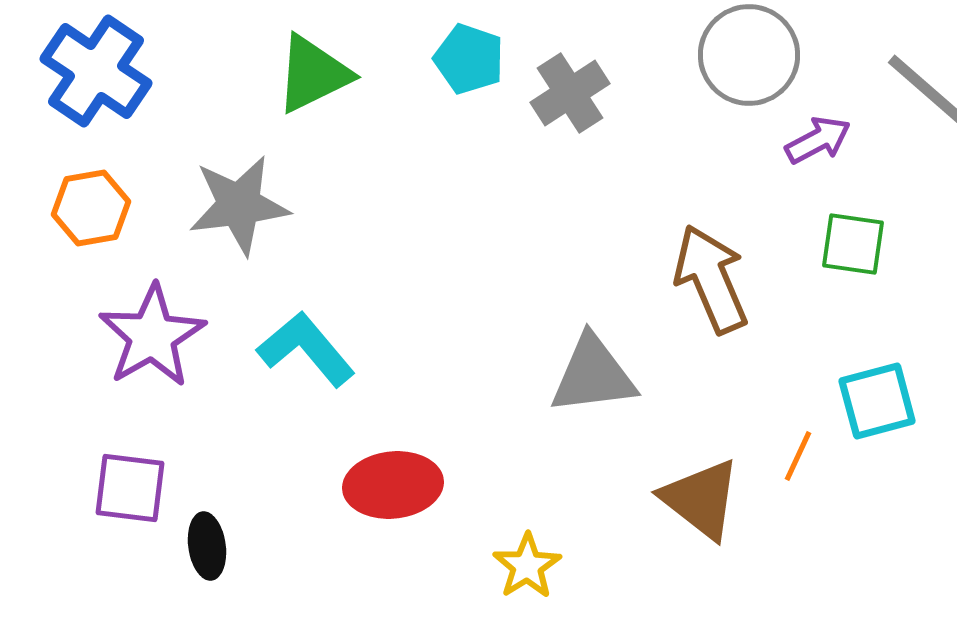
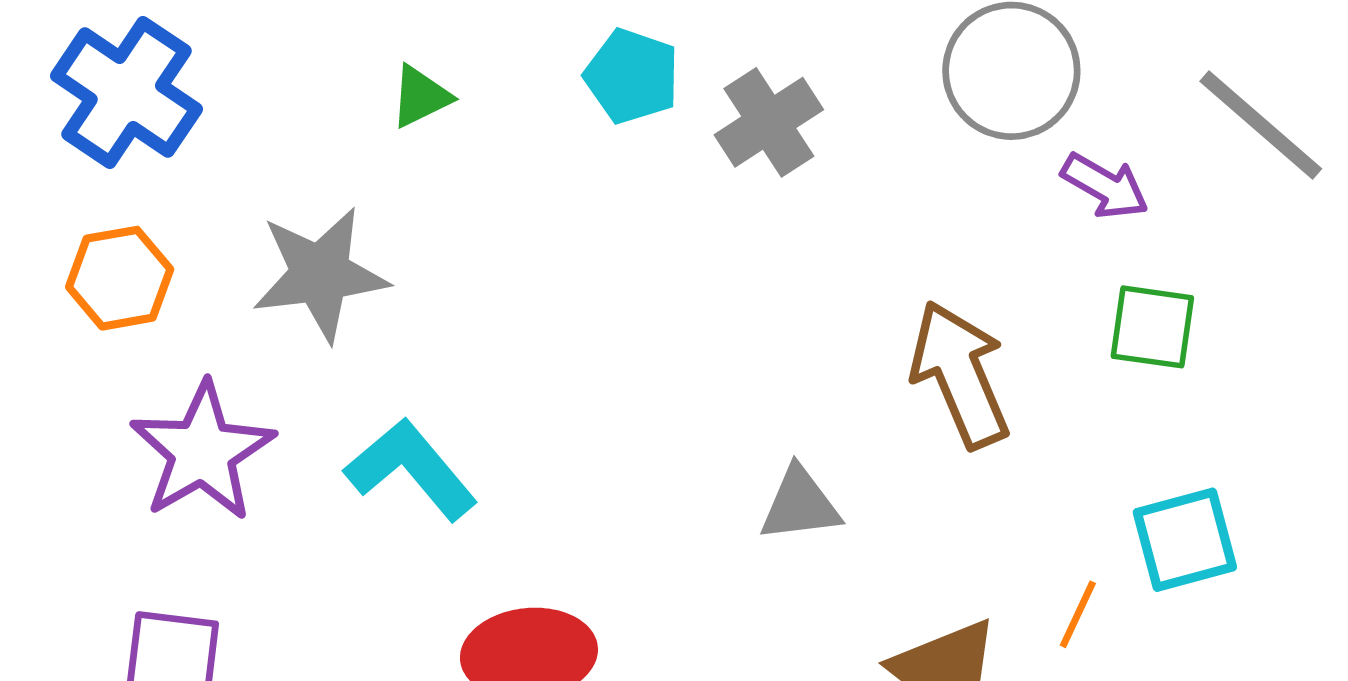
green triangle: (313, 74) -> (421, 97), size x0.6
purple arrow: (818, 140) -> (1105, 186), turned 58
gray triangle: (593, 375) -> (800, 505), size x0.7

